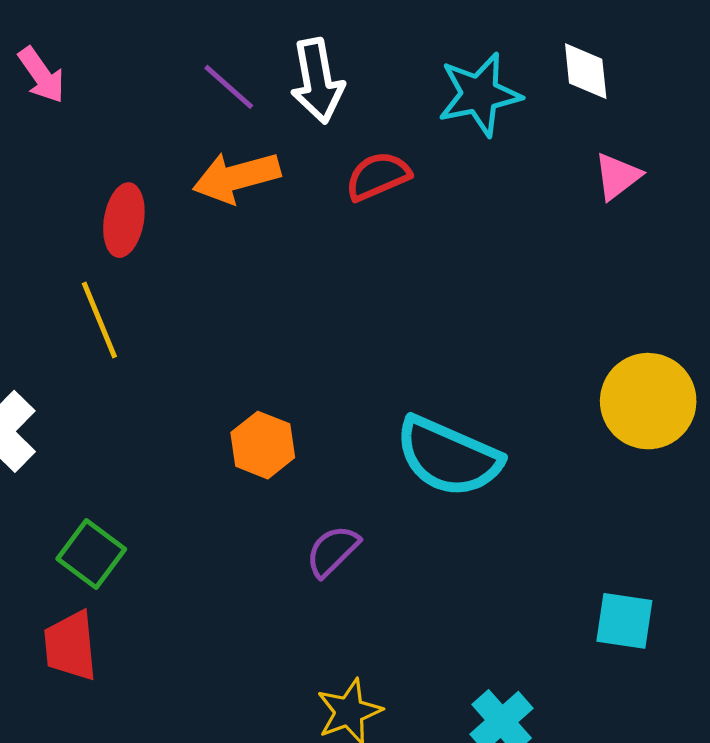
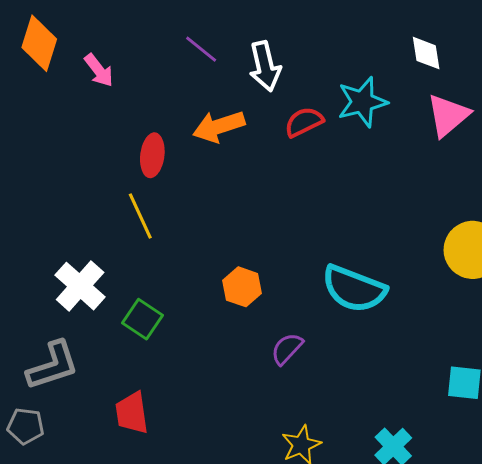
purple line: (229, 87) -> (201, 49), moved
cyan star: (479, 94) -> (362, 102), moved
pink triangle: (617, 176) -> (448, 115), size x1.5
green square: (91, 554) -> (142, 319), moved

